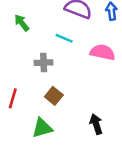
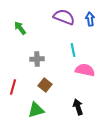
cyan line: (64, 38) -> (73, 50), moved, turned 56
pink semicircle: (103, 52) -> (85, 70), moved

